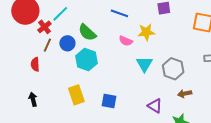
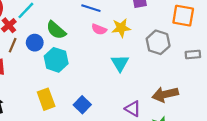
pink semicircle: (126, 41) -> (99, 29), moved
gray hexagon: (173, 69) -> (158, 42), moved
brown arrow: (185, 94) -> (165, 94), size x1.6
blue square: (109, 101) -> (82, 105), turned 35

